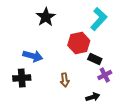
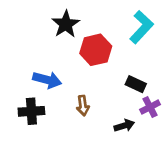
red hexagon: (79, 43) -> (96, 50), moved
brown arrow: (65, 80) -> (83, 106), moved
black arrow: (93, 97) -> (124, 126), moved

